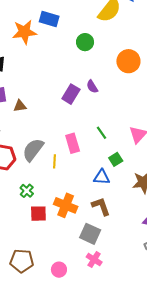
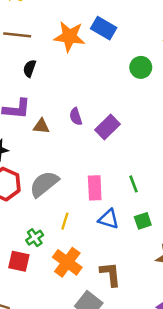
purple semicircle: (92, 87) -> (76, 117), moved
yellow line: (55, 161) -> (65, 221), moved
blue triangle: (102, 177) -> (109, 219), moved
green cross: (27, 191) -> (35, 238), moved
red square: (38, 214) -> (19, 261), moved

